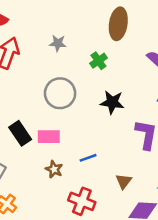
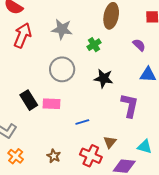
gray star: (58, 43) -> (62, 29), size x1.5
brown star: (54, 169) -> (54, 156), moved
red cross: (82, 201) -> (91, 156), moved

